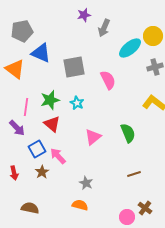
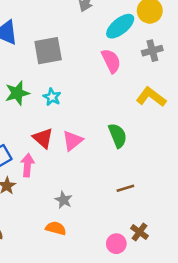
pink semicircle: (108, 80) -> (111, 61), moved
red triangle: (52, 124) -> (43, 138), moved
pink arrow: (58, 156) -> (27, 165), turned 48

